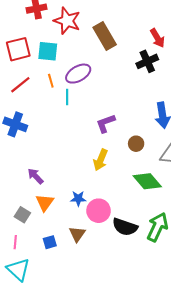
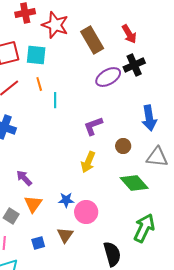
red arrow: (157, 38) -> (129, 34), moved
purple ellipse: (78, 74) -> (108, 77), moved
black semicircle: (125, 227) -> (112, 254), moved, turned -125

